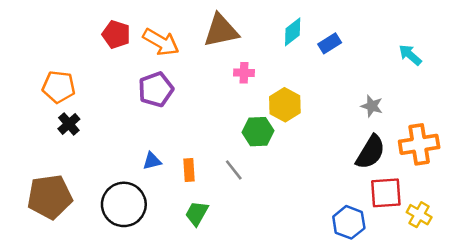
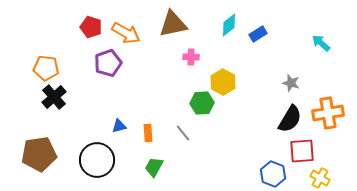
purple pentagon: (156, 89) -> (108, 63), moved
black cross: (69, 124) -> (54, 97), size x1.4
yellow cross: (419, 215) -> (320, 178), moved

